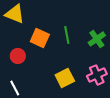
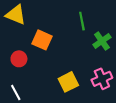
green line: (67, 35) -> (82, 21), moved

